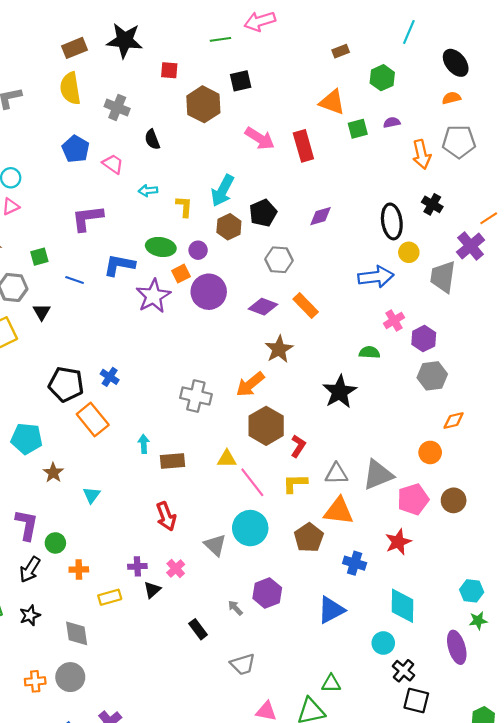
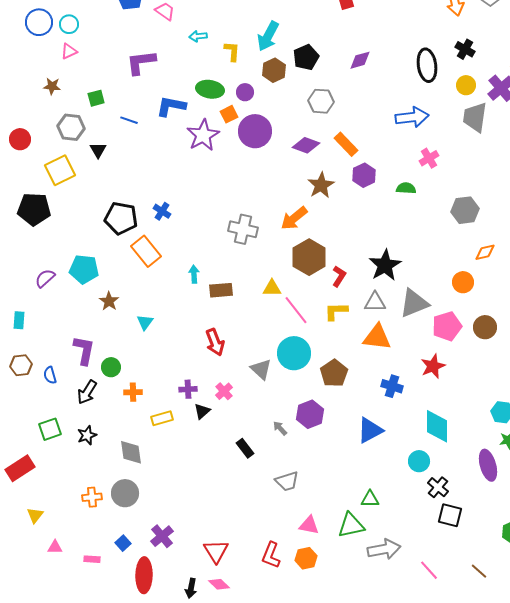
yellow circle: (409, 252) -> (466, 85), moved
purple hexagon: (424, 339) -> (364, 175), moved
black star: (340, 392) -> (385, 265), moved
brown pentagon: (309, 538) -> (334, 373), moved

